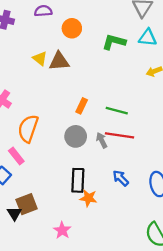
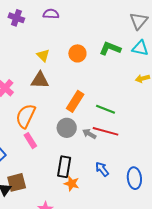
orange circle: (72, 28) -> (77, 53), moved
brown triangle: (59, 61) -> (40, 80), moved
orange rectangle: (82, 106) -> (75, 101), size x1.5
gray arrow: (102, 140) -> (89, 134), turned -40
pink rectangle: (16, 156) -> (30, 141), moved

